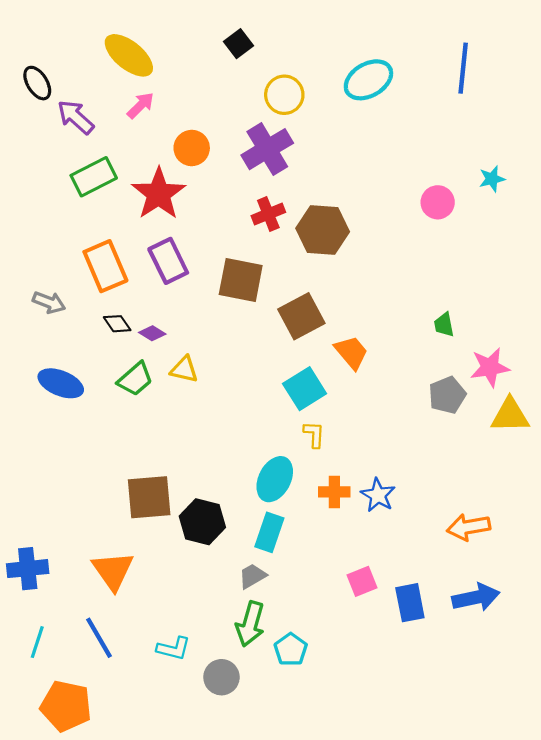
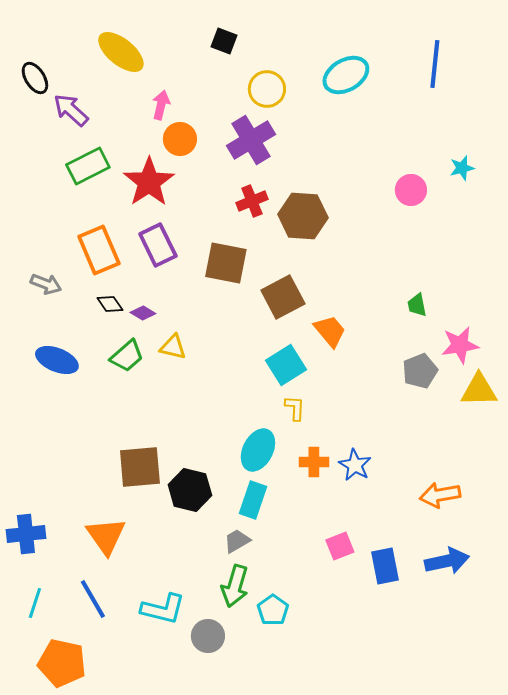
black square: (239, 44) -> (224, 41), turned -32
pink arrow: (141, 105) -> (161, 105), moved, turned -32
cyan L-shape: (174, 648) -> (163, 609), size x1.4

